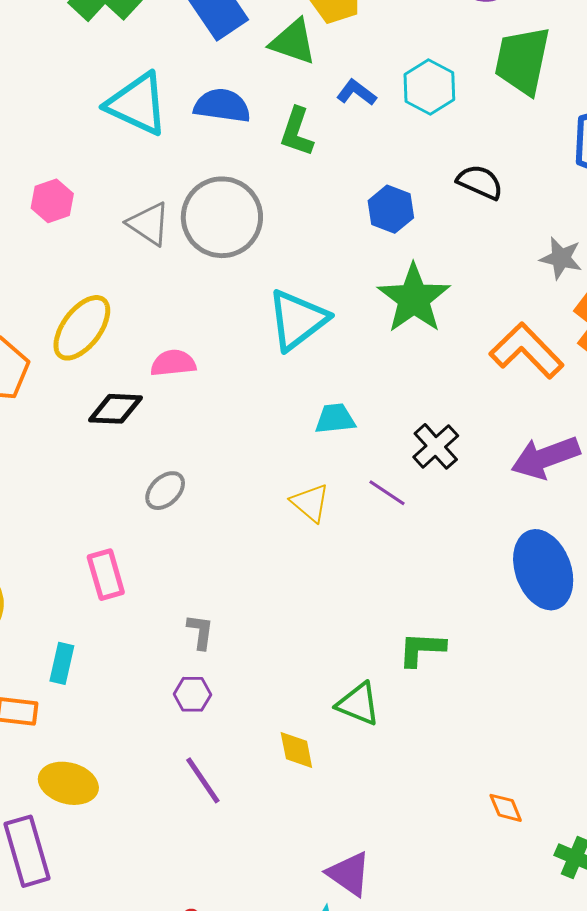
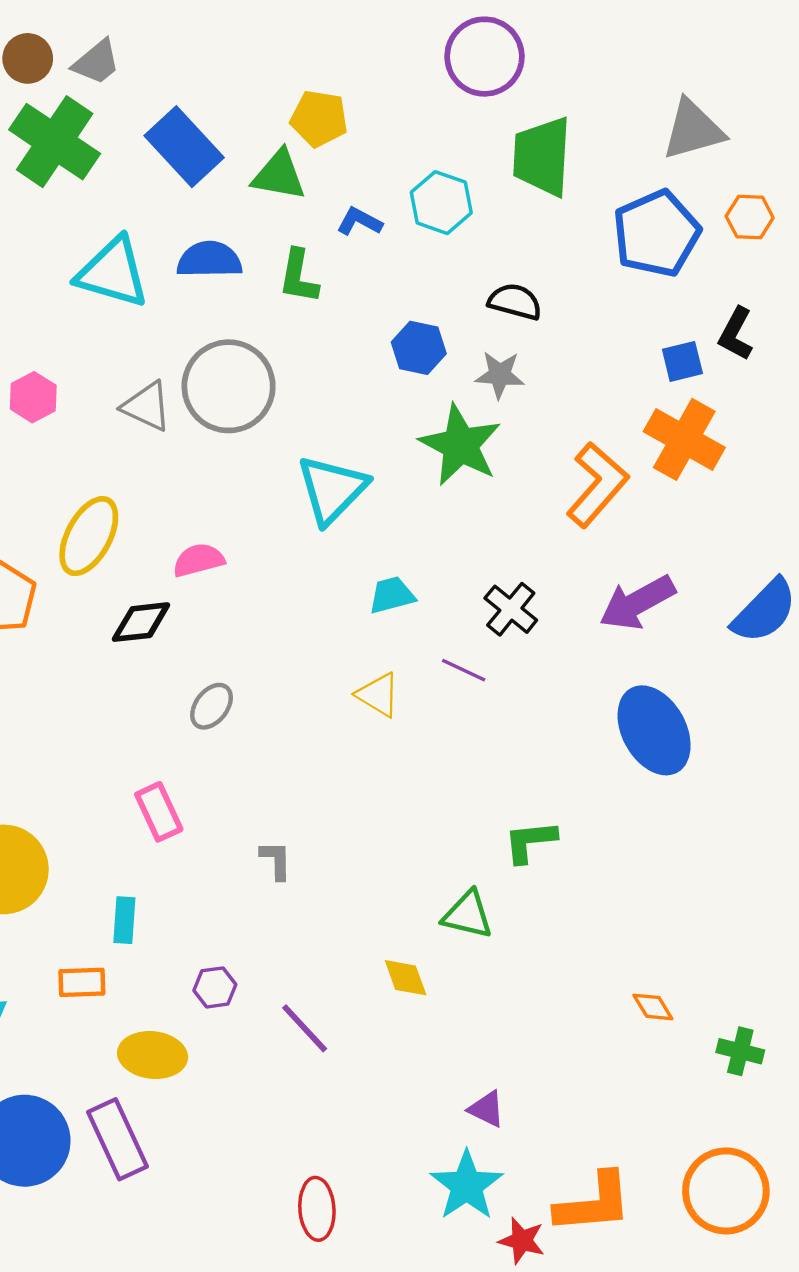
gray star: (561, 258) -> (500, 375), moved
orange L-shape: (527, 351) -> (597, 485), turned 94
purple hexagon: (192, 694) -> (215, 987), moved
purple triangle: (349, 874) -> (487, 1109), size x0.7

